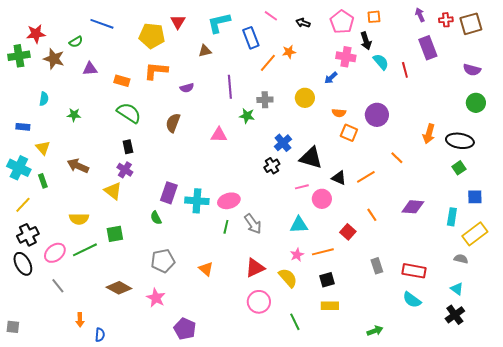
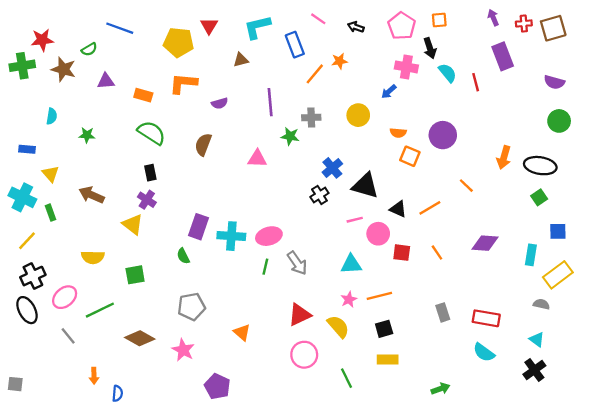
red square: (348, 232) -> (402, 253), moved, turned -35
green line: (85, 250) -> (100, 310), moved
orange triangle: (206, 269) -> (242, 332), moved

